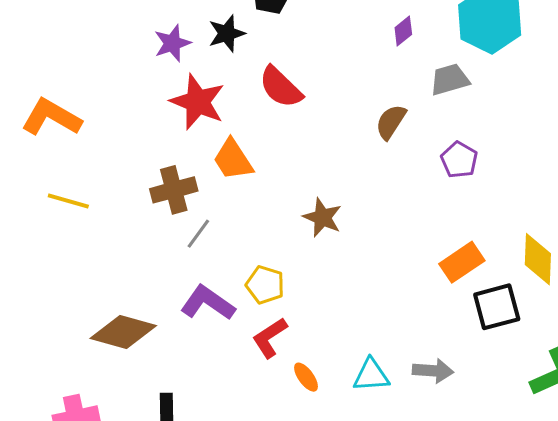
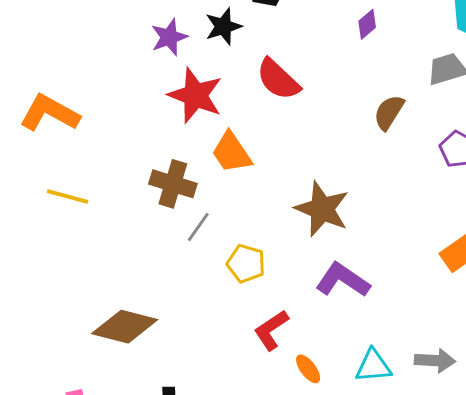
purple diamond: (403, 31) -> (367, 24), moved
brown cross: (174, 190) -> (173, 184), turned 33
brown star: (322, 217) -> (322, 209), size x1.4
yellow pentagon: (265, 285) -> (246, 264), moved
purple L-shape: (208, 303) -> (343, 280), moved

